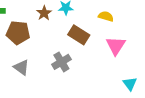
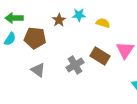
yellow semicircle: (106, 16) -> (103, 23), moved
brown rectangle: (79, 35) -> (100, 56), moved

